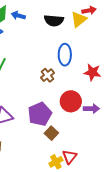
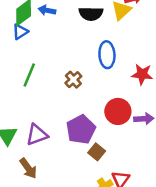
brown cross: (47, 75) -> (73, 80), moved

